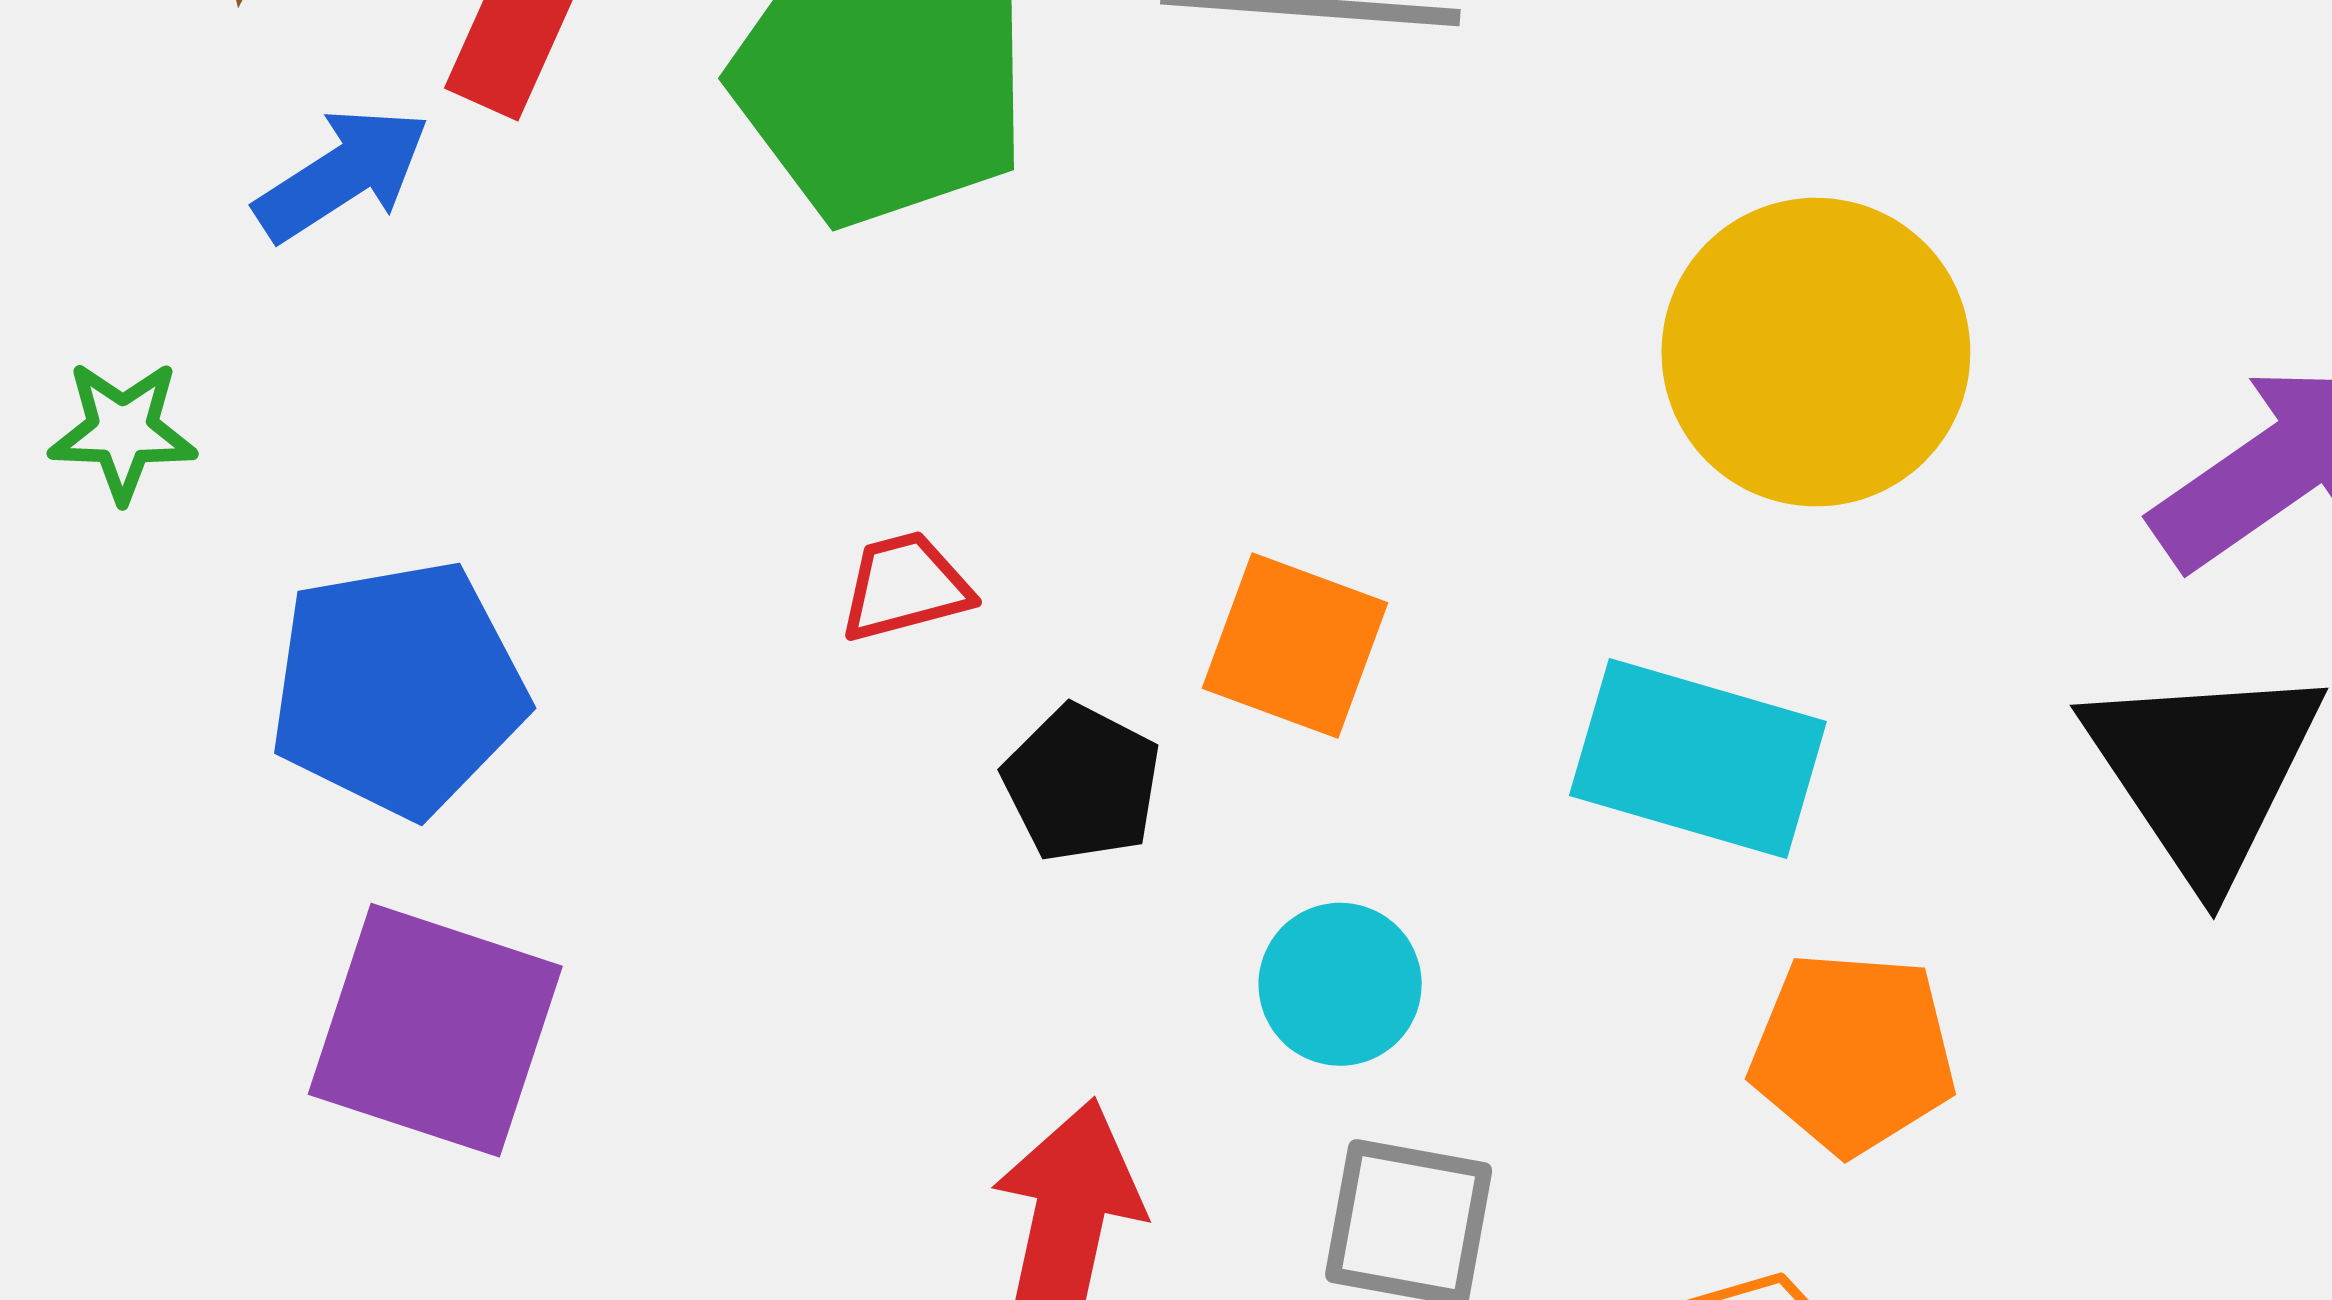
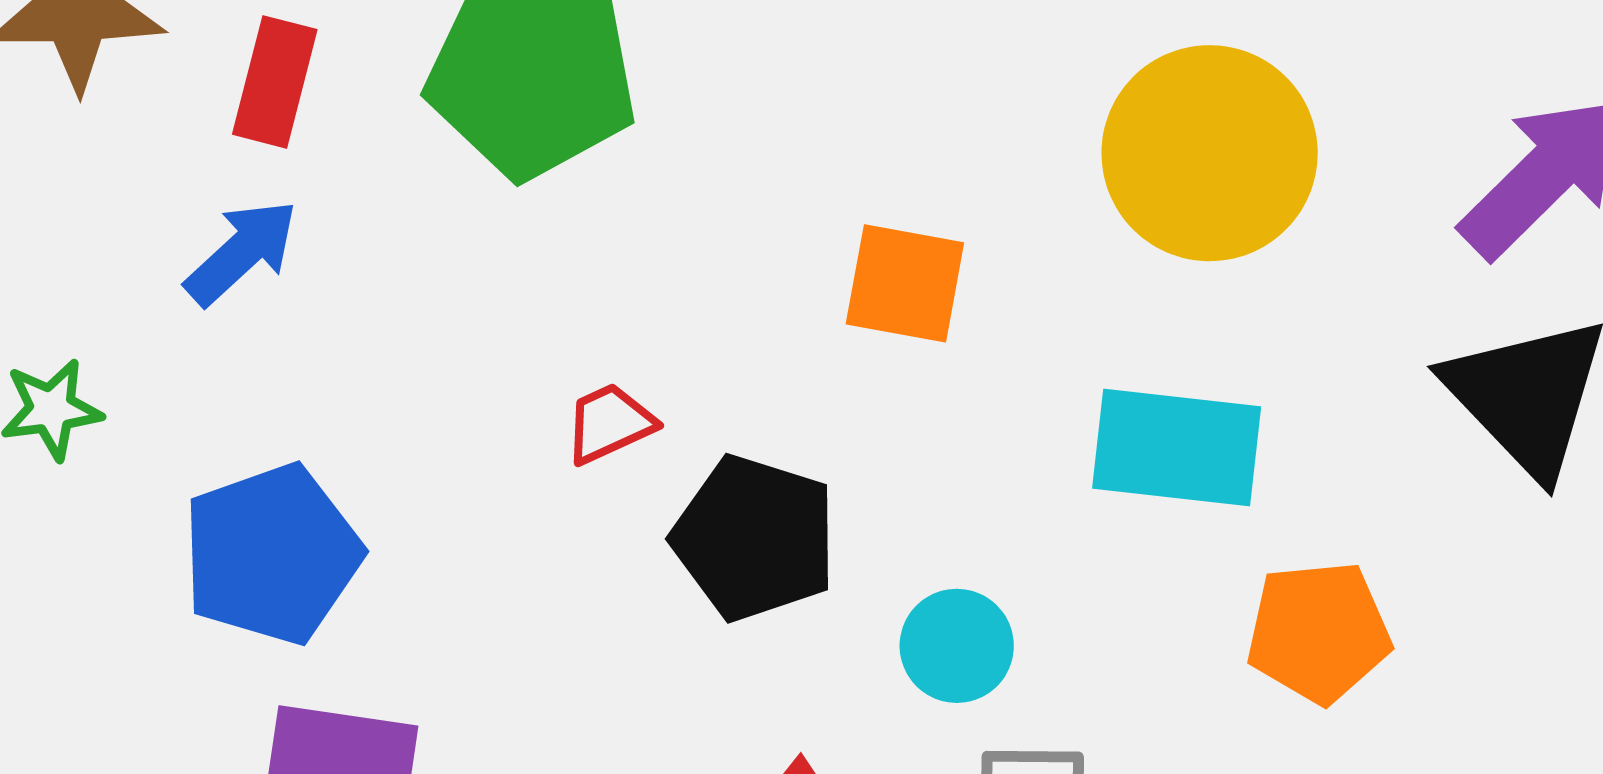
blue arrow: (342, 174) -> (242, 252), moved
orange square: (1295, 646) -> (905, 283), moved
black pentagon: (1082, 783) -> (755, 538), size x1.5

